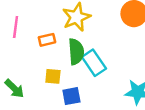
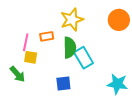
pink line: (16, 27) -> (26, 42), moved
yellow square: (53, 76) -> (31, 57), moved

